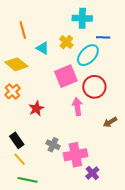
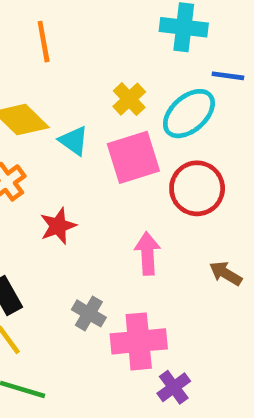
yellow cross: (66, 42) -> (129, 99), moved
cyan triangle: (43, 48) -> (74, 141), moved
pink arrow: (77, 107) -> (147, 253), moved
brown arrow: (110, 122) -> (226, 273), turned 56

